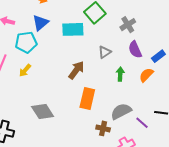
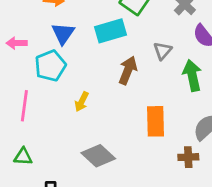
yellow arrow: (25, 70) -> (82, 102), moved
brown arrow: (76, 70) -> (128, 70), moved
green arrow: (120, 74) -> (192, 75), size x1.5

